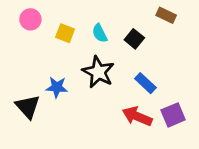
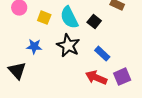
cyan semicircle: (100, 33) -> (69, 18), size x1.6
blue star: (57, 87) -> (34, 47), moved

